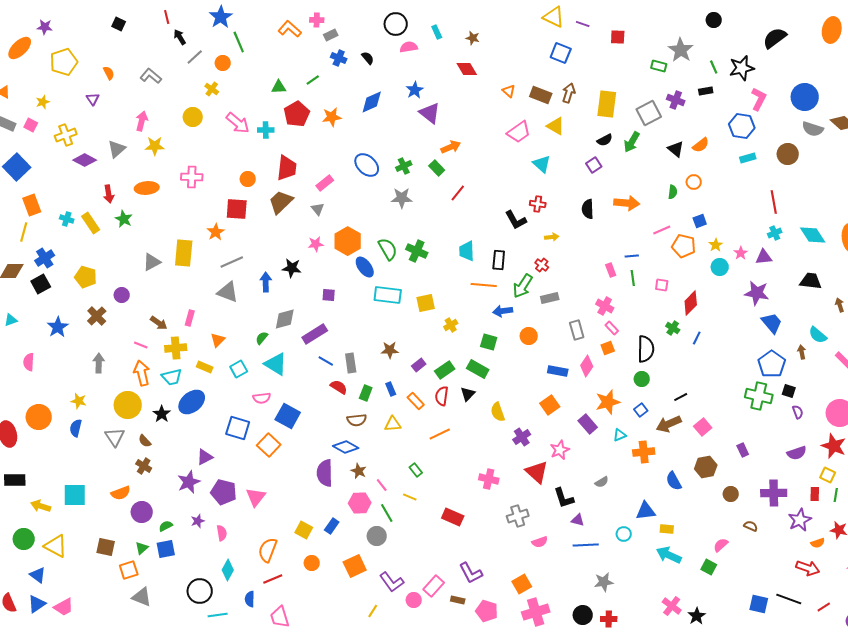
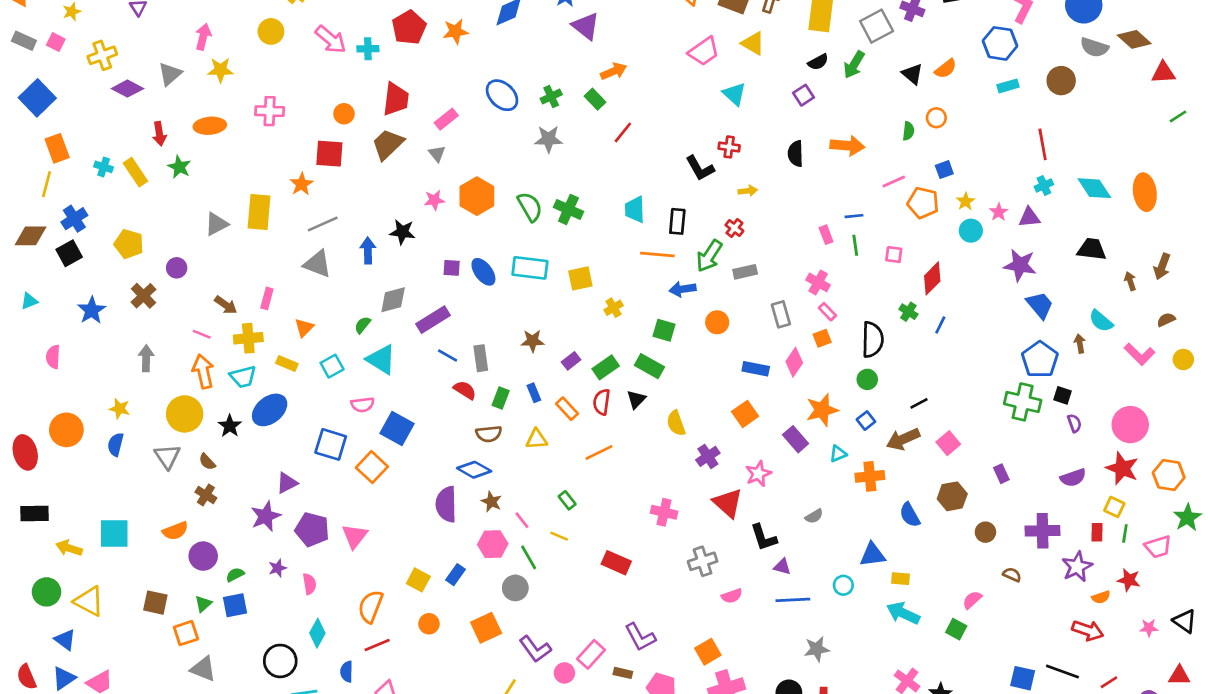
blue ellipse: (365, 267) -> (483, 272), moved

